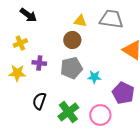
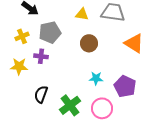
brown circle: (72, 40) -> (89, 43), moved
gray pentagon: (71, 68) -> (50, 32), moved
cyan star: (94, 77) -> (96, 78), moved

